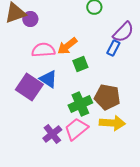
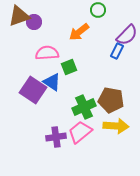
orange arrow: (67, 46) -> (79, 32), moved
green square: (80, 64) -> (69, 67), moved
purple cross: (52, 134) -> (56, 137), turned 30

